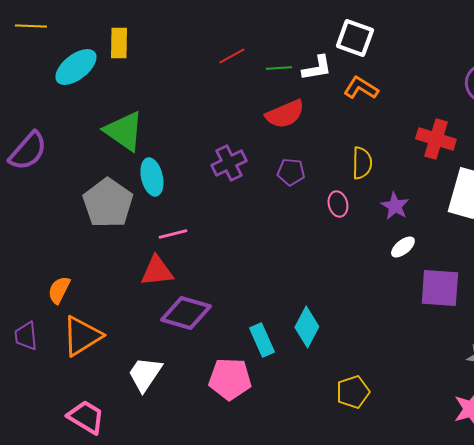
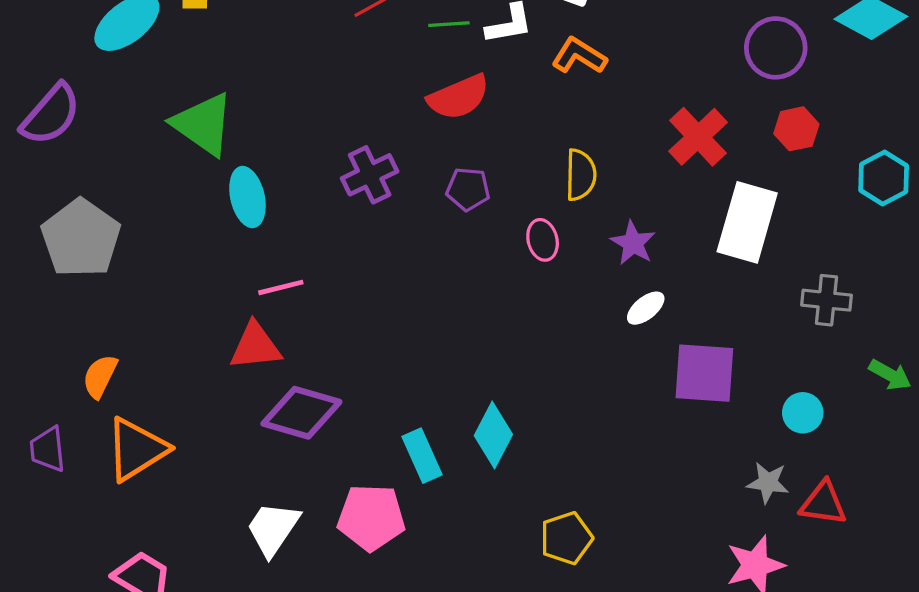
red cross: (436, 139) -> (698, 137), turned 30
purple semicircle: (28, 151) -> (51, 115), moved
gray pentagon: (108, 203) -> (81, 238), moved
white trapezoid: (145, 374) -> (273, 529), moved

